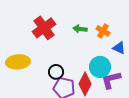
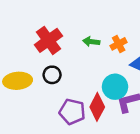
orange cross: (103, 31) -> (119, 44), turned 32
black circle: (56, 72) -> (52, 75), moved

